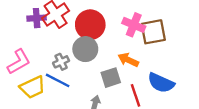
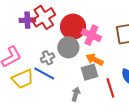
pink cross: (134, 25) -> (91, 35), moved
orange arrow: (128, 60) -> (94, 59), moved

